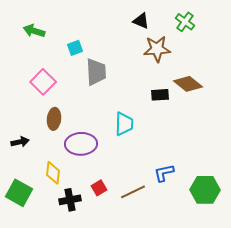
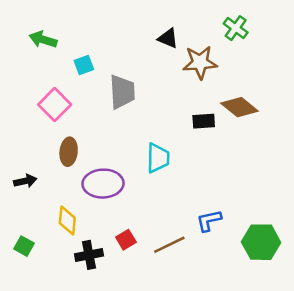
black triangle: (141, 21) -> (168, 38), moved
cyan square: (75, 48) -> (84, 65), moved
green square: (19, 193) -> (24, 246), size x0.6

